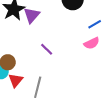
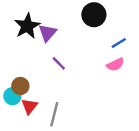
purple line: (47, 49) -> (59, 63), moved

